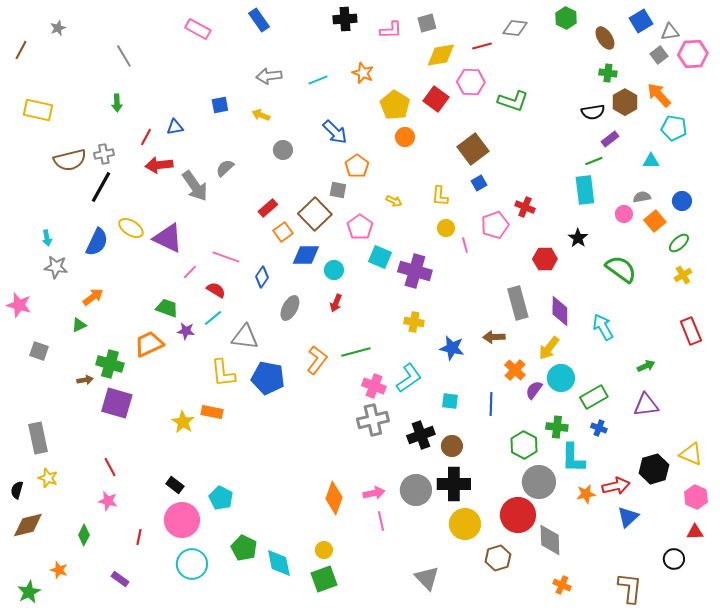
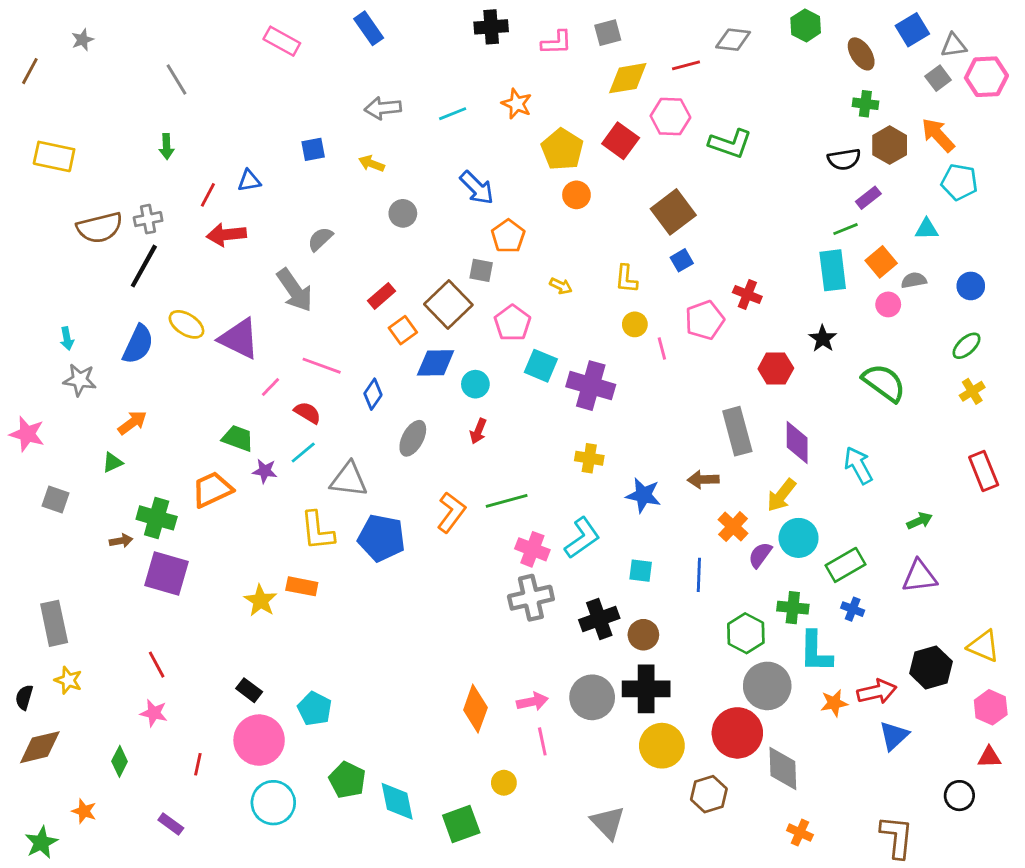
gray arrow: (195, 186) -> (295, 290), moved
orange square: (655, 221) -> (881, 262), moved
yellow circle: (324, 550) -> (504, 783), moved

